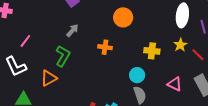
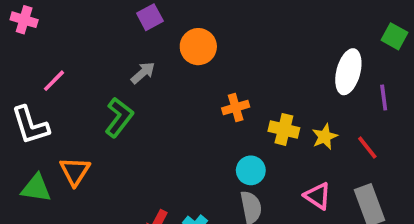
orange circle: (123, 17) -> (198, 47), moved
yellow star: (180, 45) -> (325, 137), moved
orange cross: (105, 47) -> (236, 107), moved, turned -32
orange triangle: (49, 78) -> (75, 171), moved, turned -36

